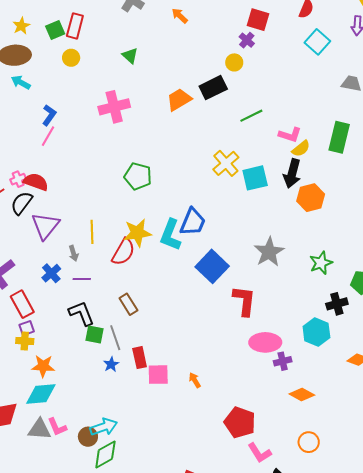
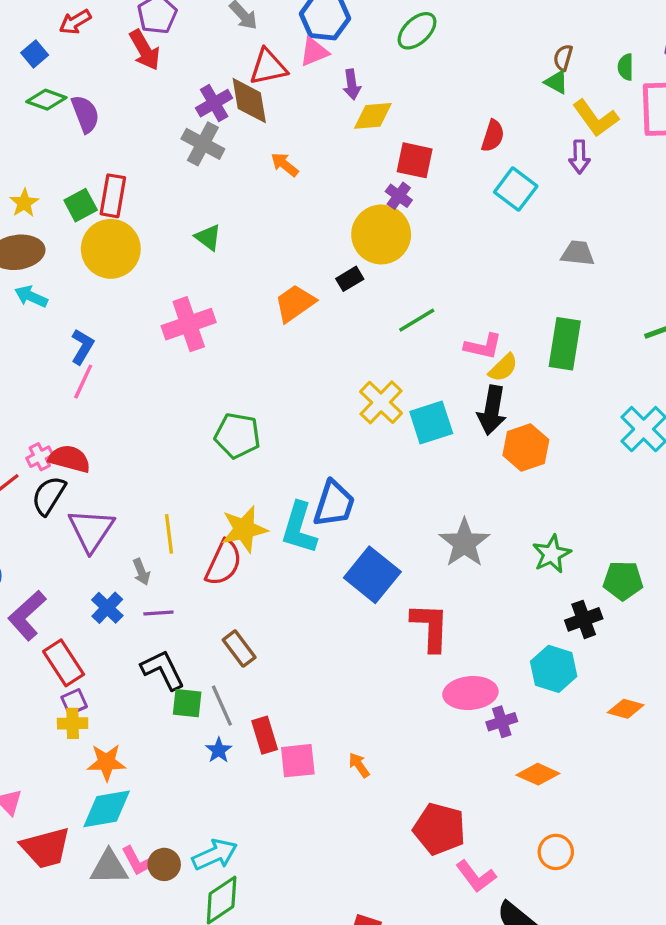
yellow circle: (71, 58) -> (111, 249), size x2.0
yellow circle: (234, 62) -> (381, 234), size x2.0
black rectangle: (213, 88) -> (350, 279), size x0.6
brown circle: (88, 437) -> (164, 864), moved

